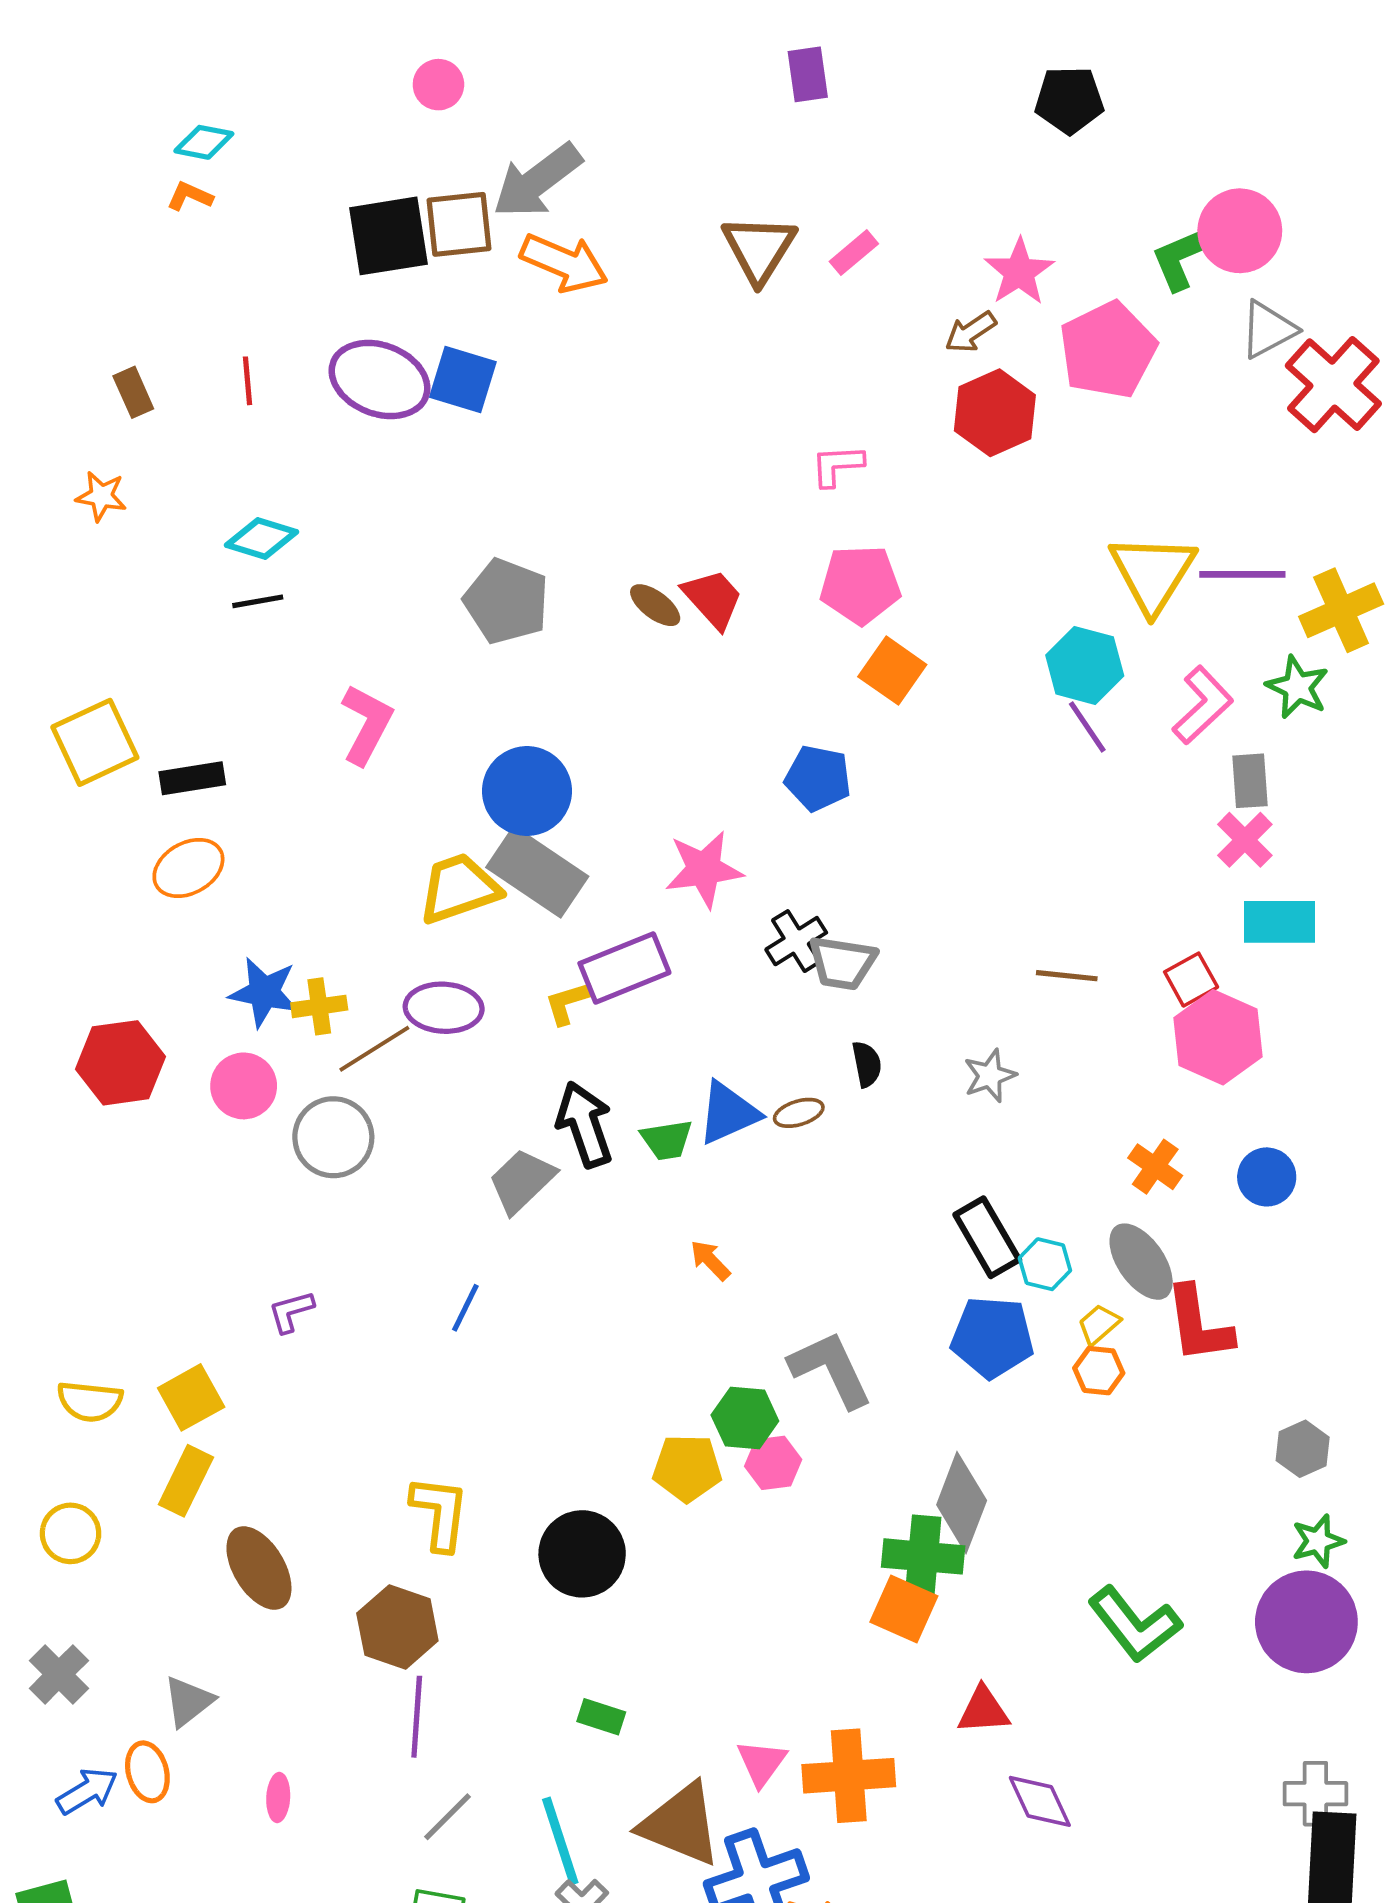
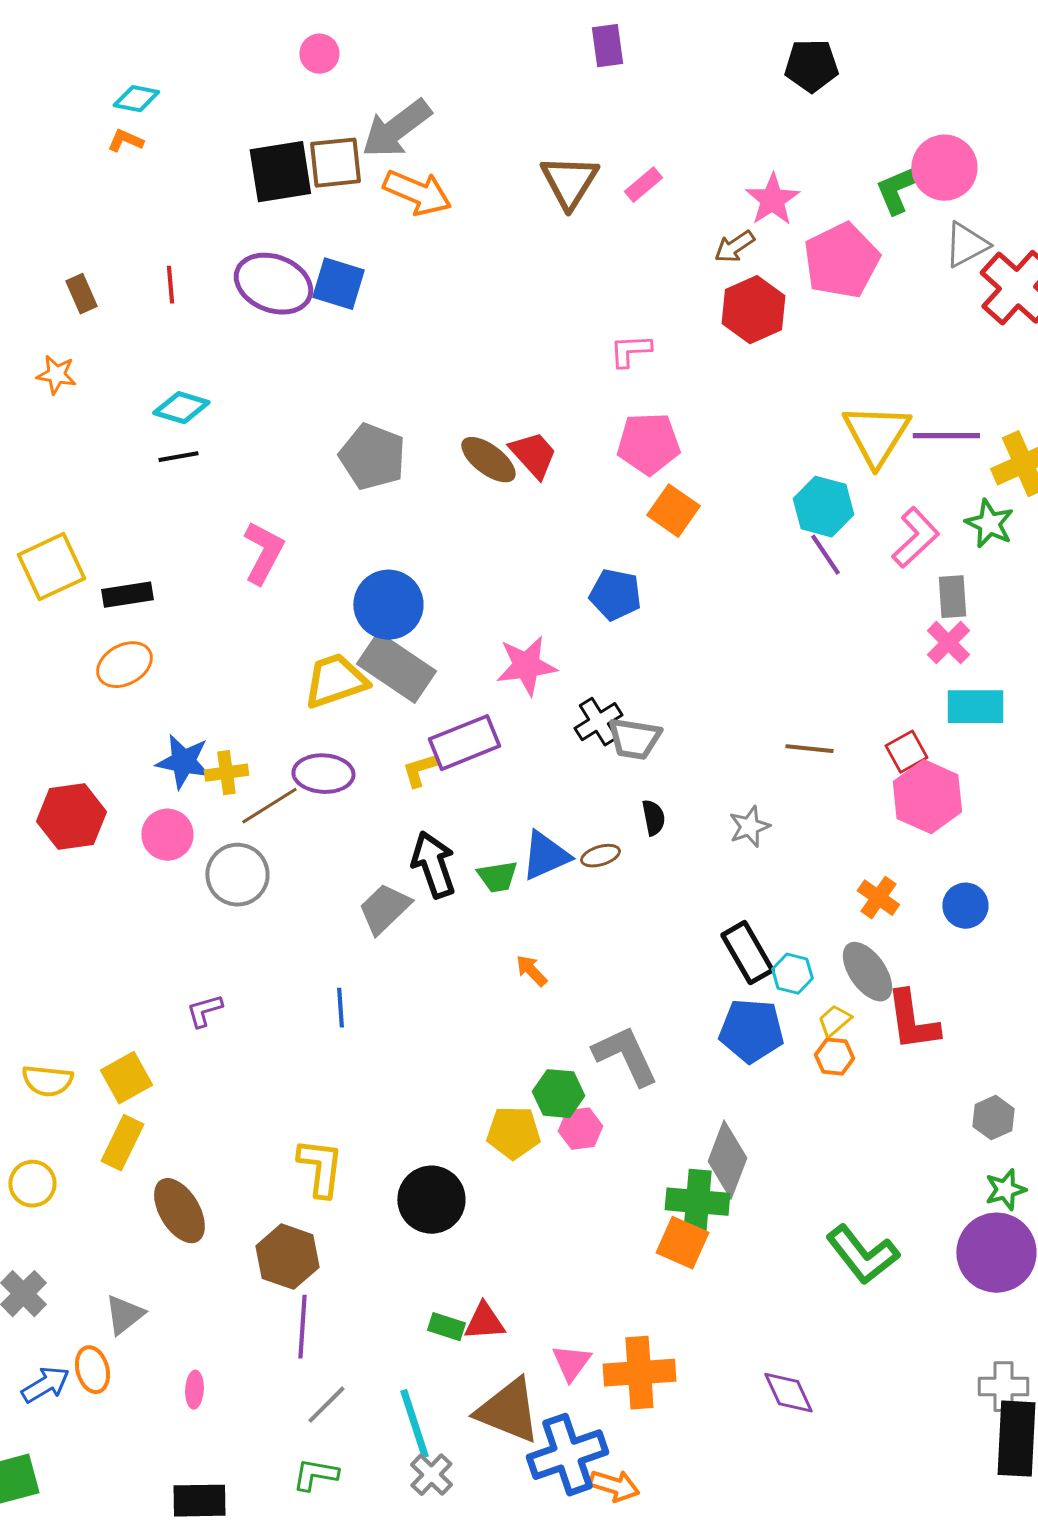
brown ellipse: (655, 605) -> (488, 460), size x1.4
blue line: (465, 1308) -> (340, 1008), turned -30
red triangle: (983, 1710) -> (484, 1322), moved

